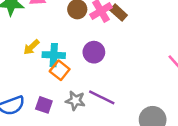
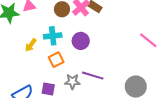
cyan cross: (54, 55) -> (53, 36), moved
orange square: (60, 70) -> (56, 60), turned 35

